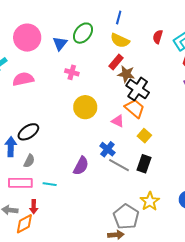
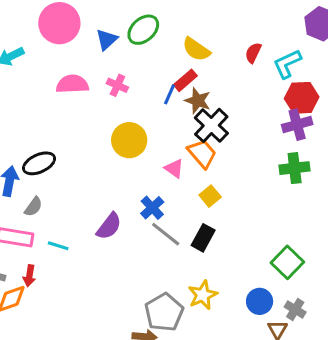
blue line: (119, 18) -> (170, 94), moved
pink semicircle: (23, 79) -> (72, 84), moved

